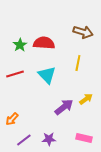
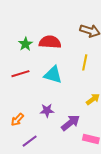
cyan triangle: (47, 75) -> (53, 75), turned -30
purple arrow: (64, 107) -> (70, 123), moved
purple star: (49, 139) -> (47, 110), moved

